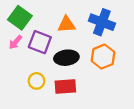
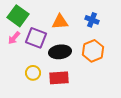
blue cross: (102, 22) -> (92, 20), size x0.6

